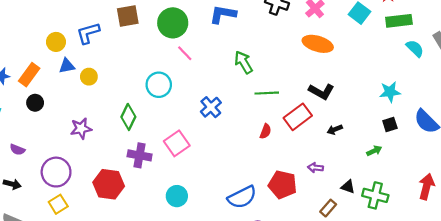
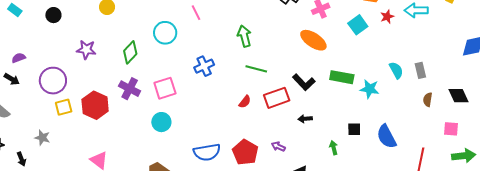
green rectangle: (399, 21) -> (342, 77), moved
cyan star: (390, 92) -> (370, 89), moved
purple semicircle: (17, 150) -> (19, 58), moved, turned 120
green arrow: (374, 151) -> (334, 148), turned -96
cyan circle: (177, 196) -> (161, 122), moved
yellow square: (58, 204) -> (64, 107), moved

